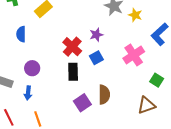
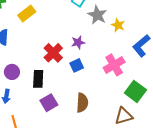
black rectangle: (73, 72) -> (38, 79), moved
green square: (157, 80) -> (135, 91), size x1.5
purple square: (82, 103) -> (49, 103), moved

